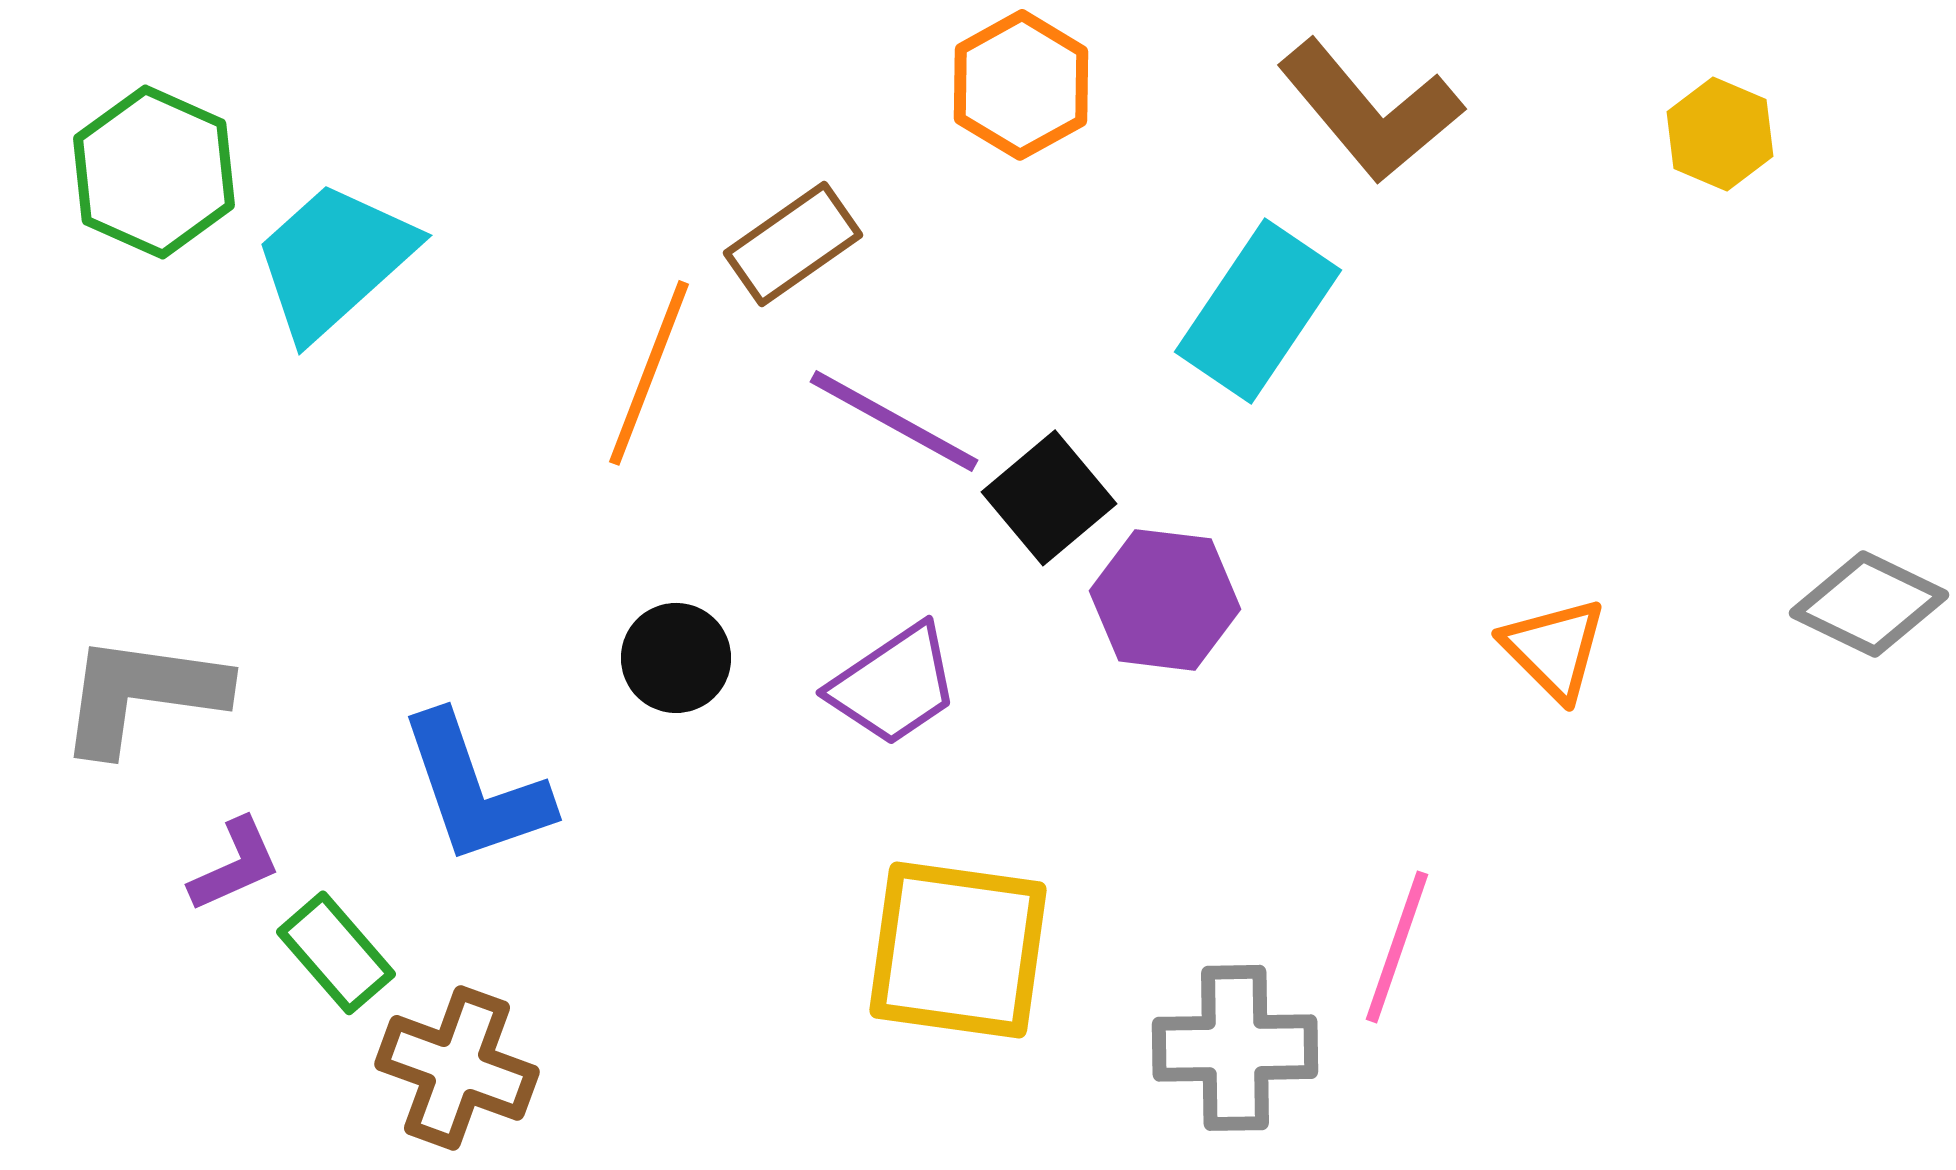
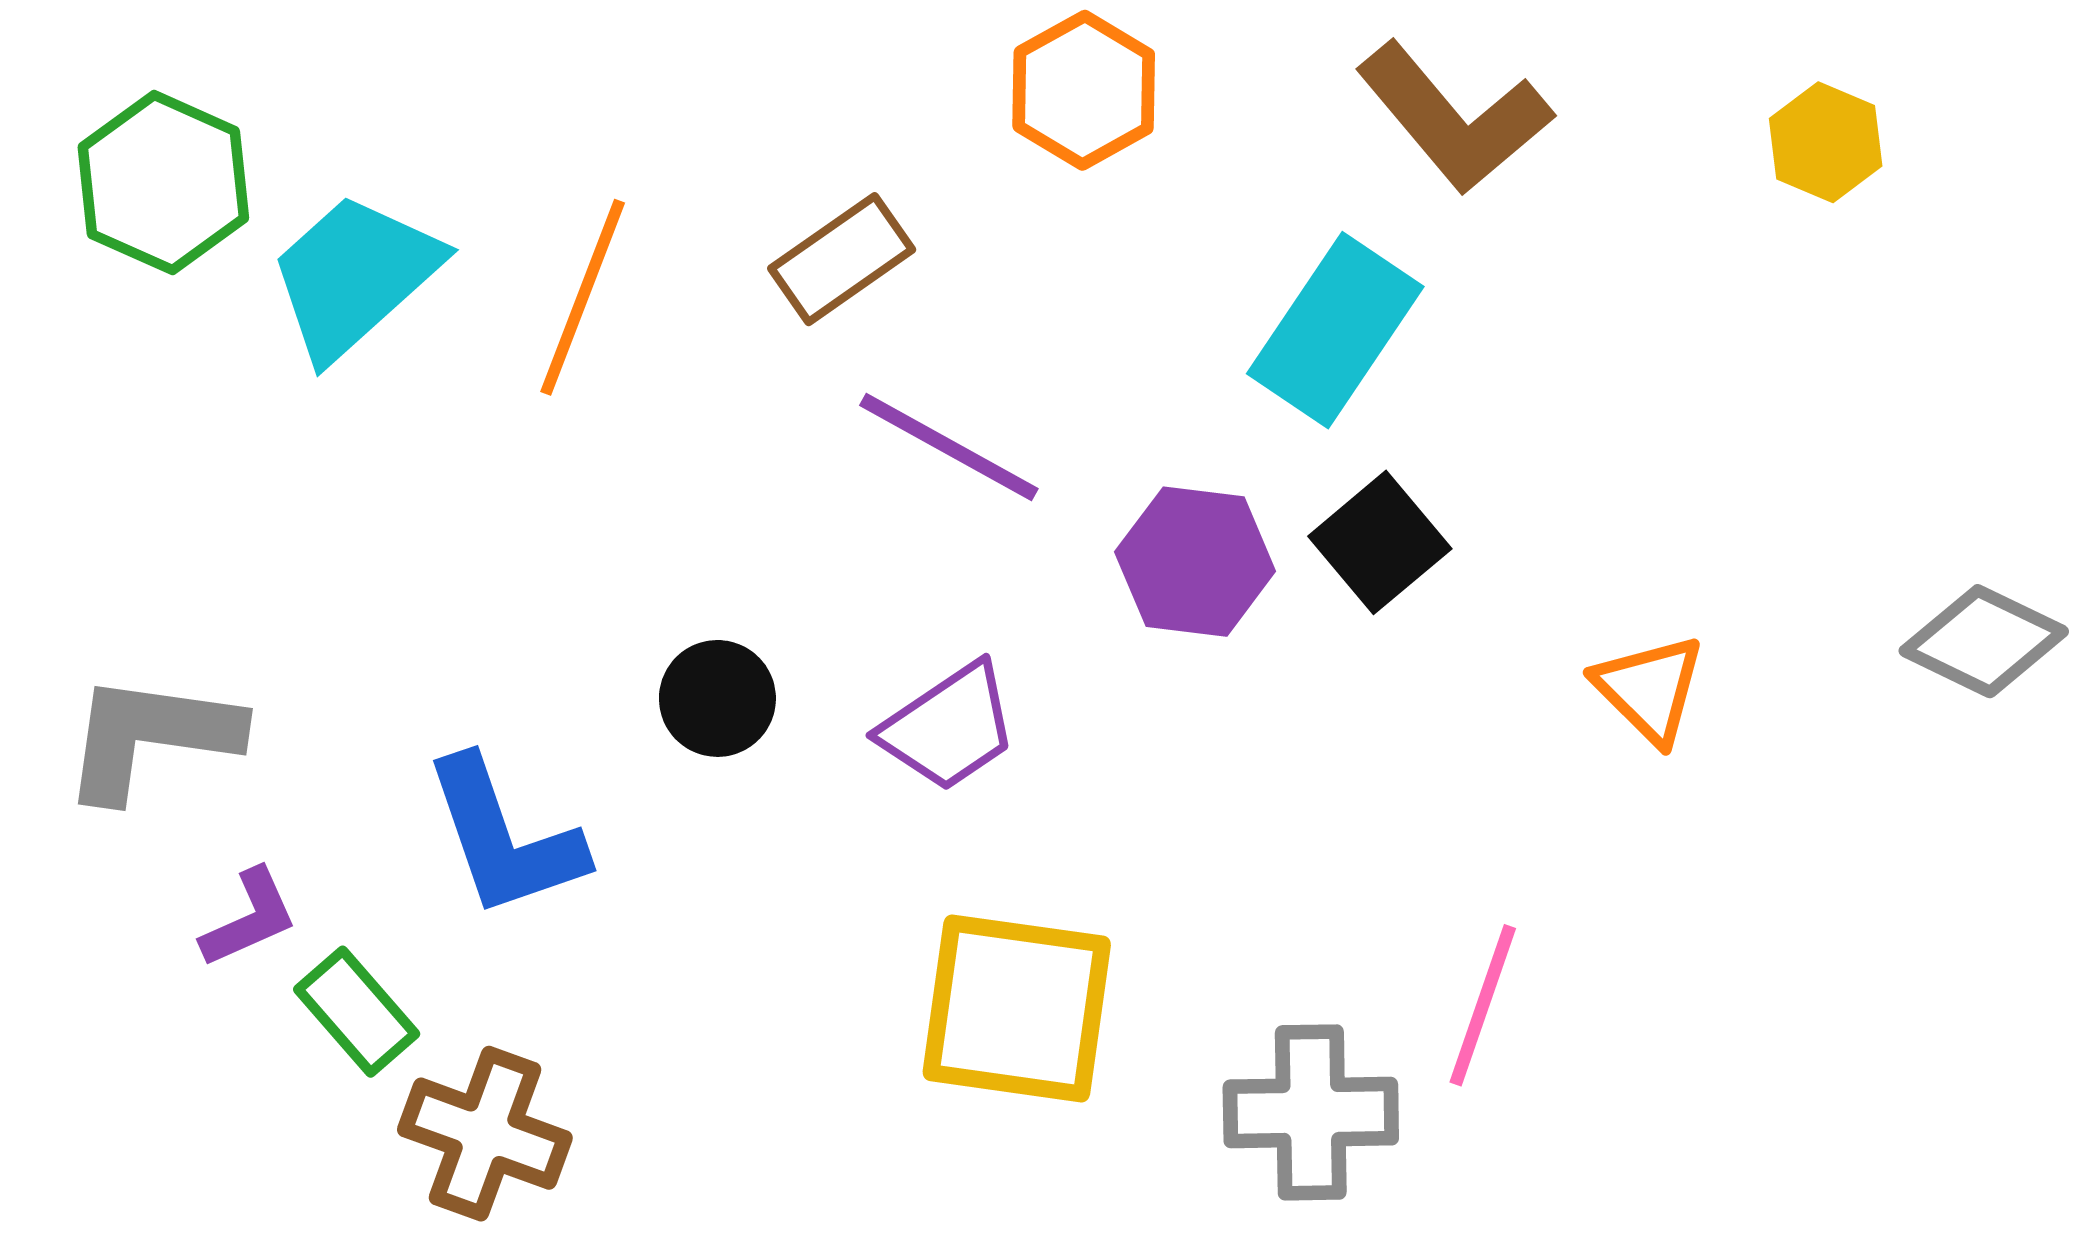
orange line: (649, 373) -> (583, 297), moved
black square: (1049, 498) -> (1380, 542), moved
purple hexagon: (1165, 600) -> (1195, 562), moved

